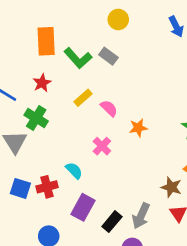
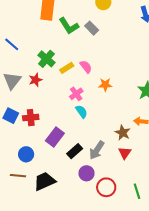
red star: (42, 83) -> (35, 80), moved
yellow rectangle: (83, 98) -> (67, 68), moved
green cross: (36, 118) -> (46, 59), moved
cyan semicircle: (74, 170) -> (82, 112), moved

